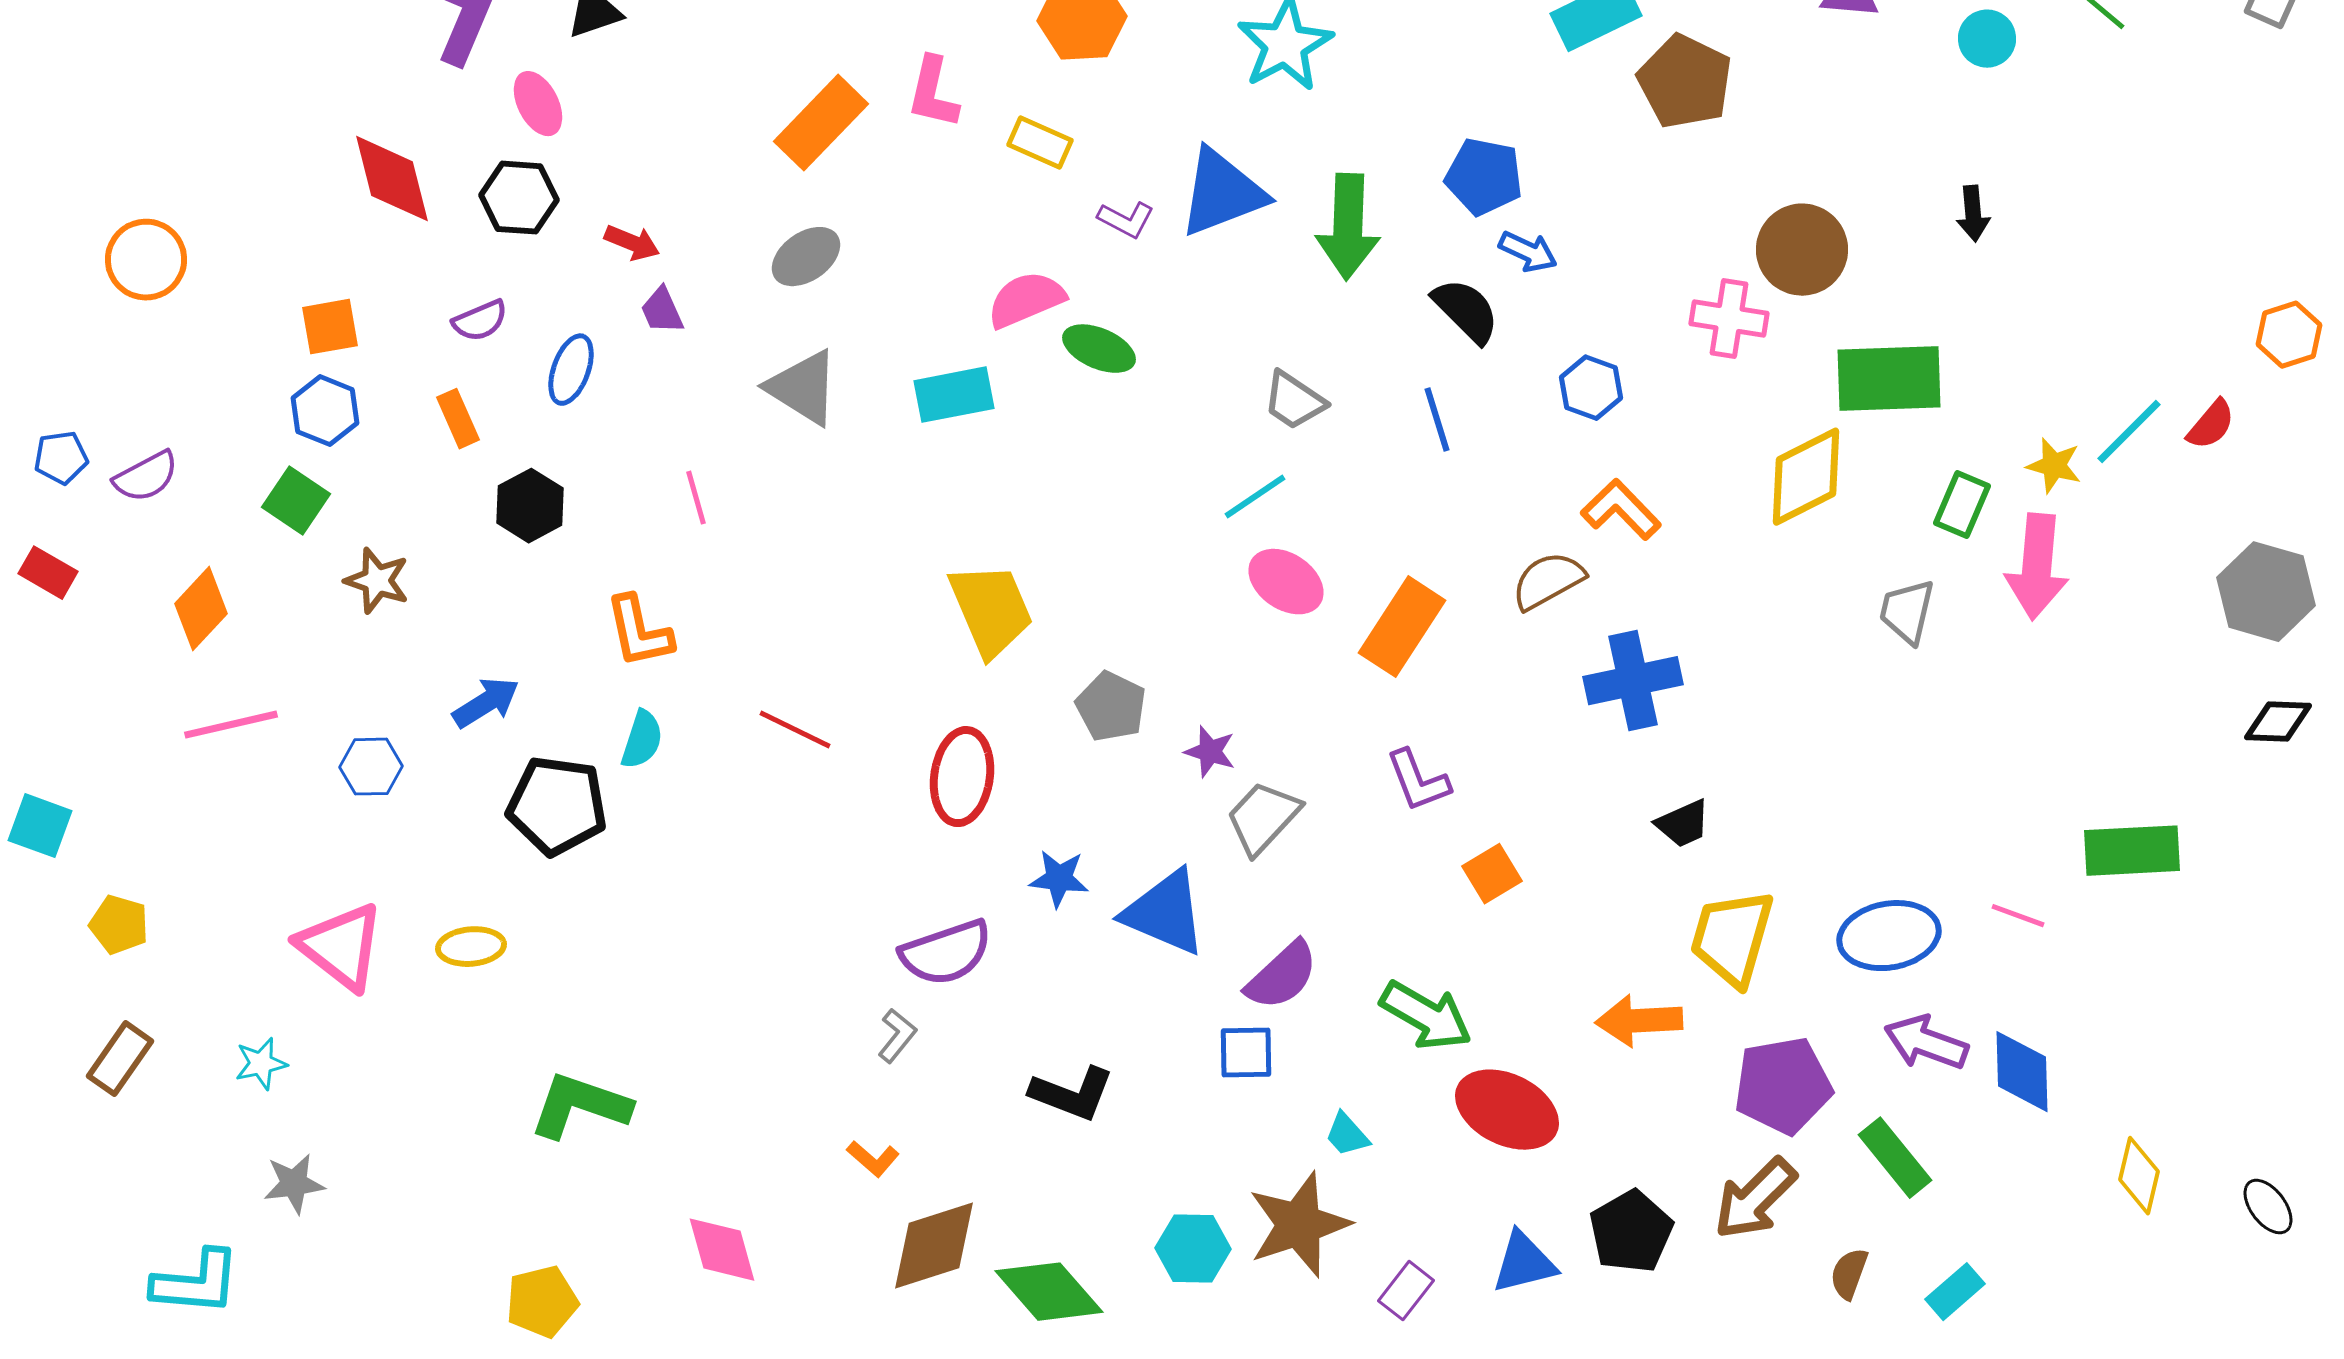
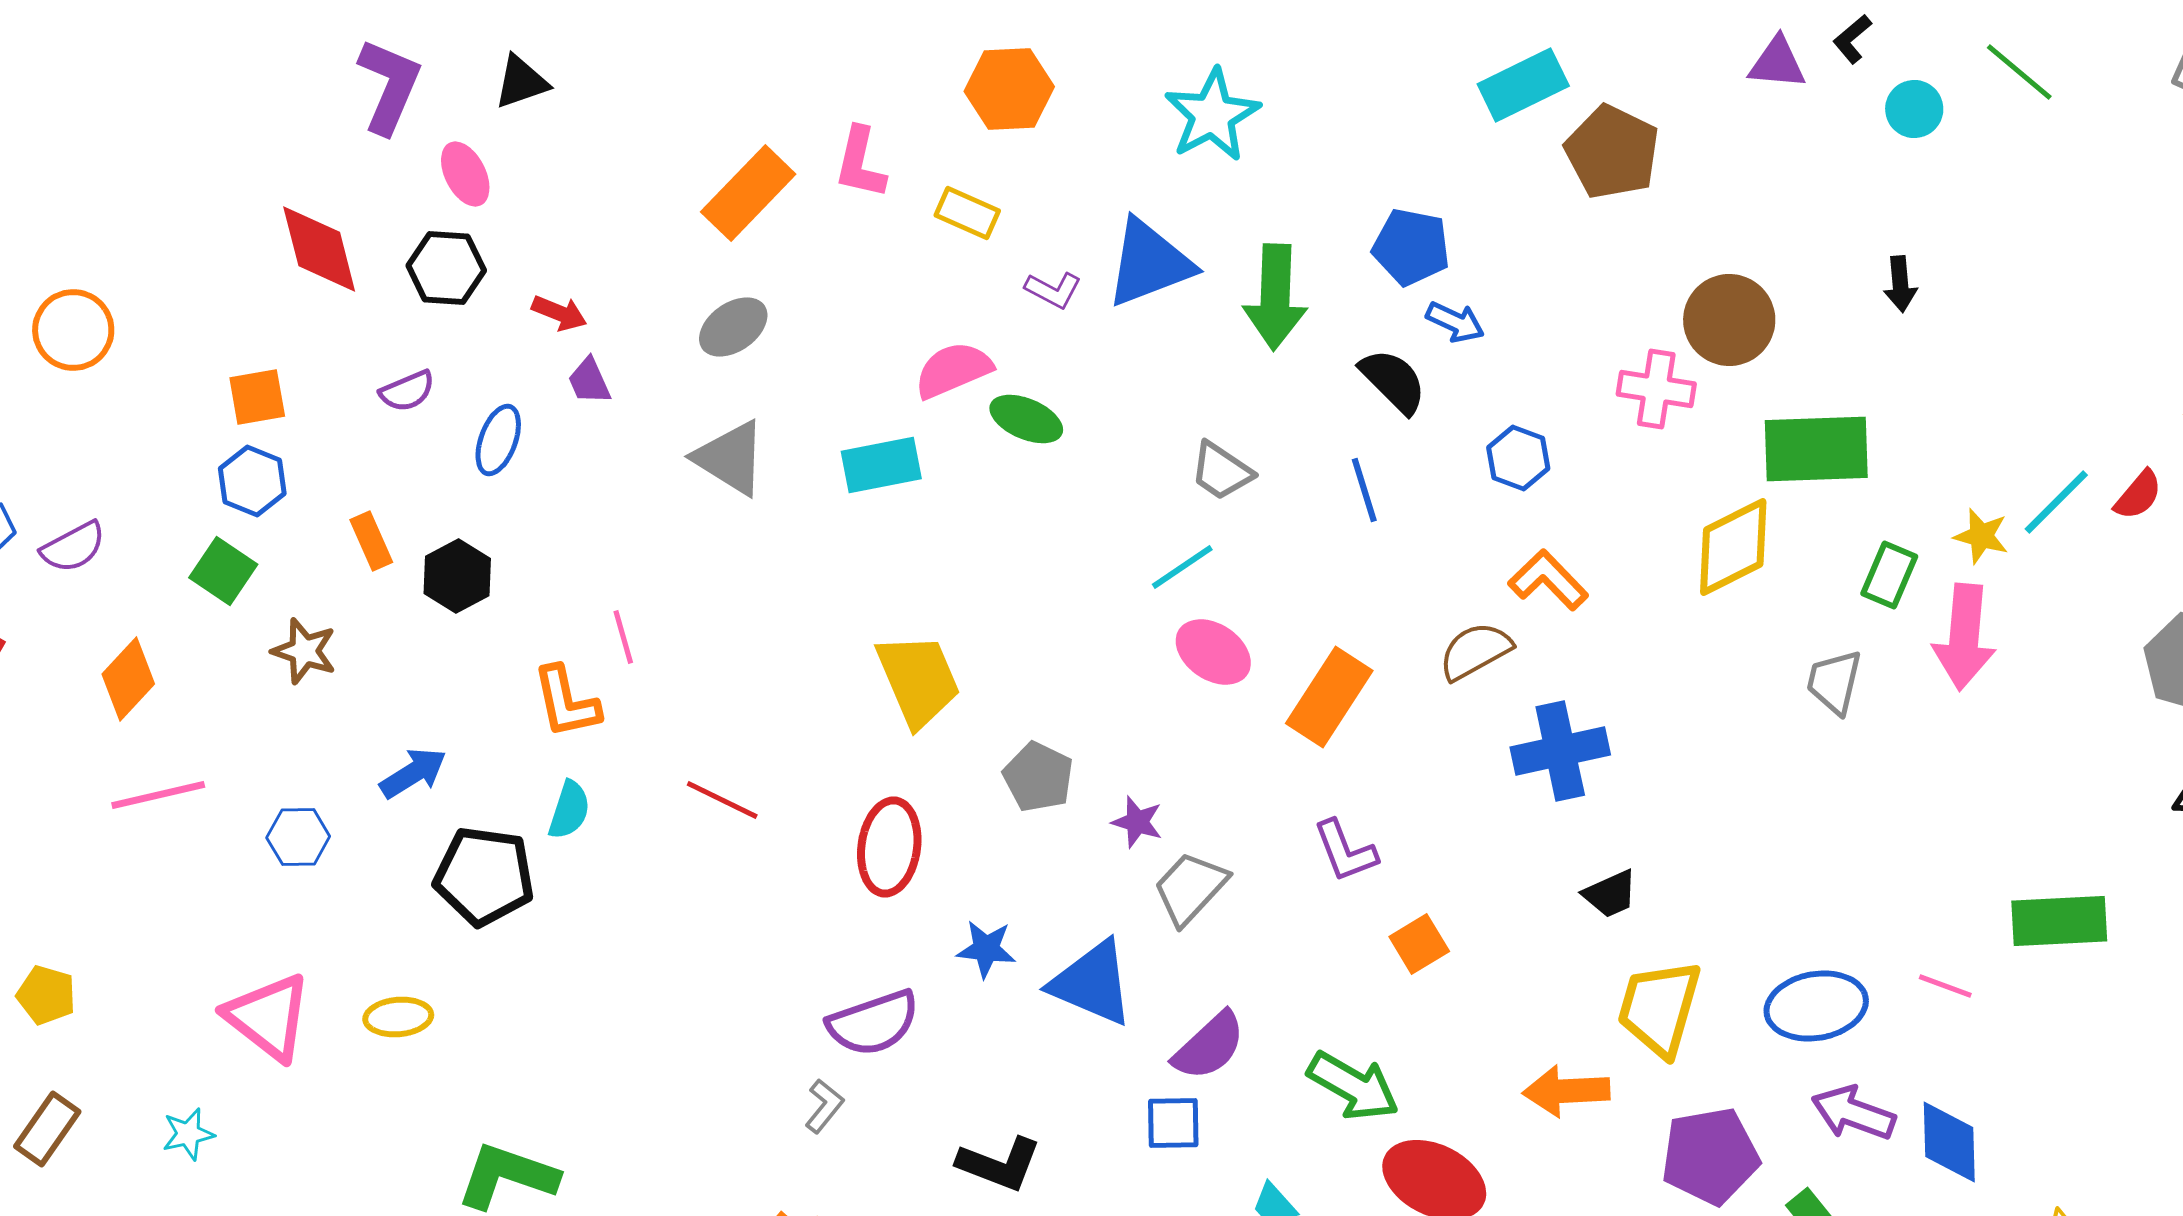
orange rectangle: (458, 419) -> (371, 541), moved
pink line: (696, 498) -> (623, 637), moved

